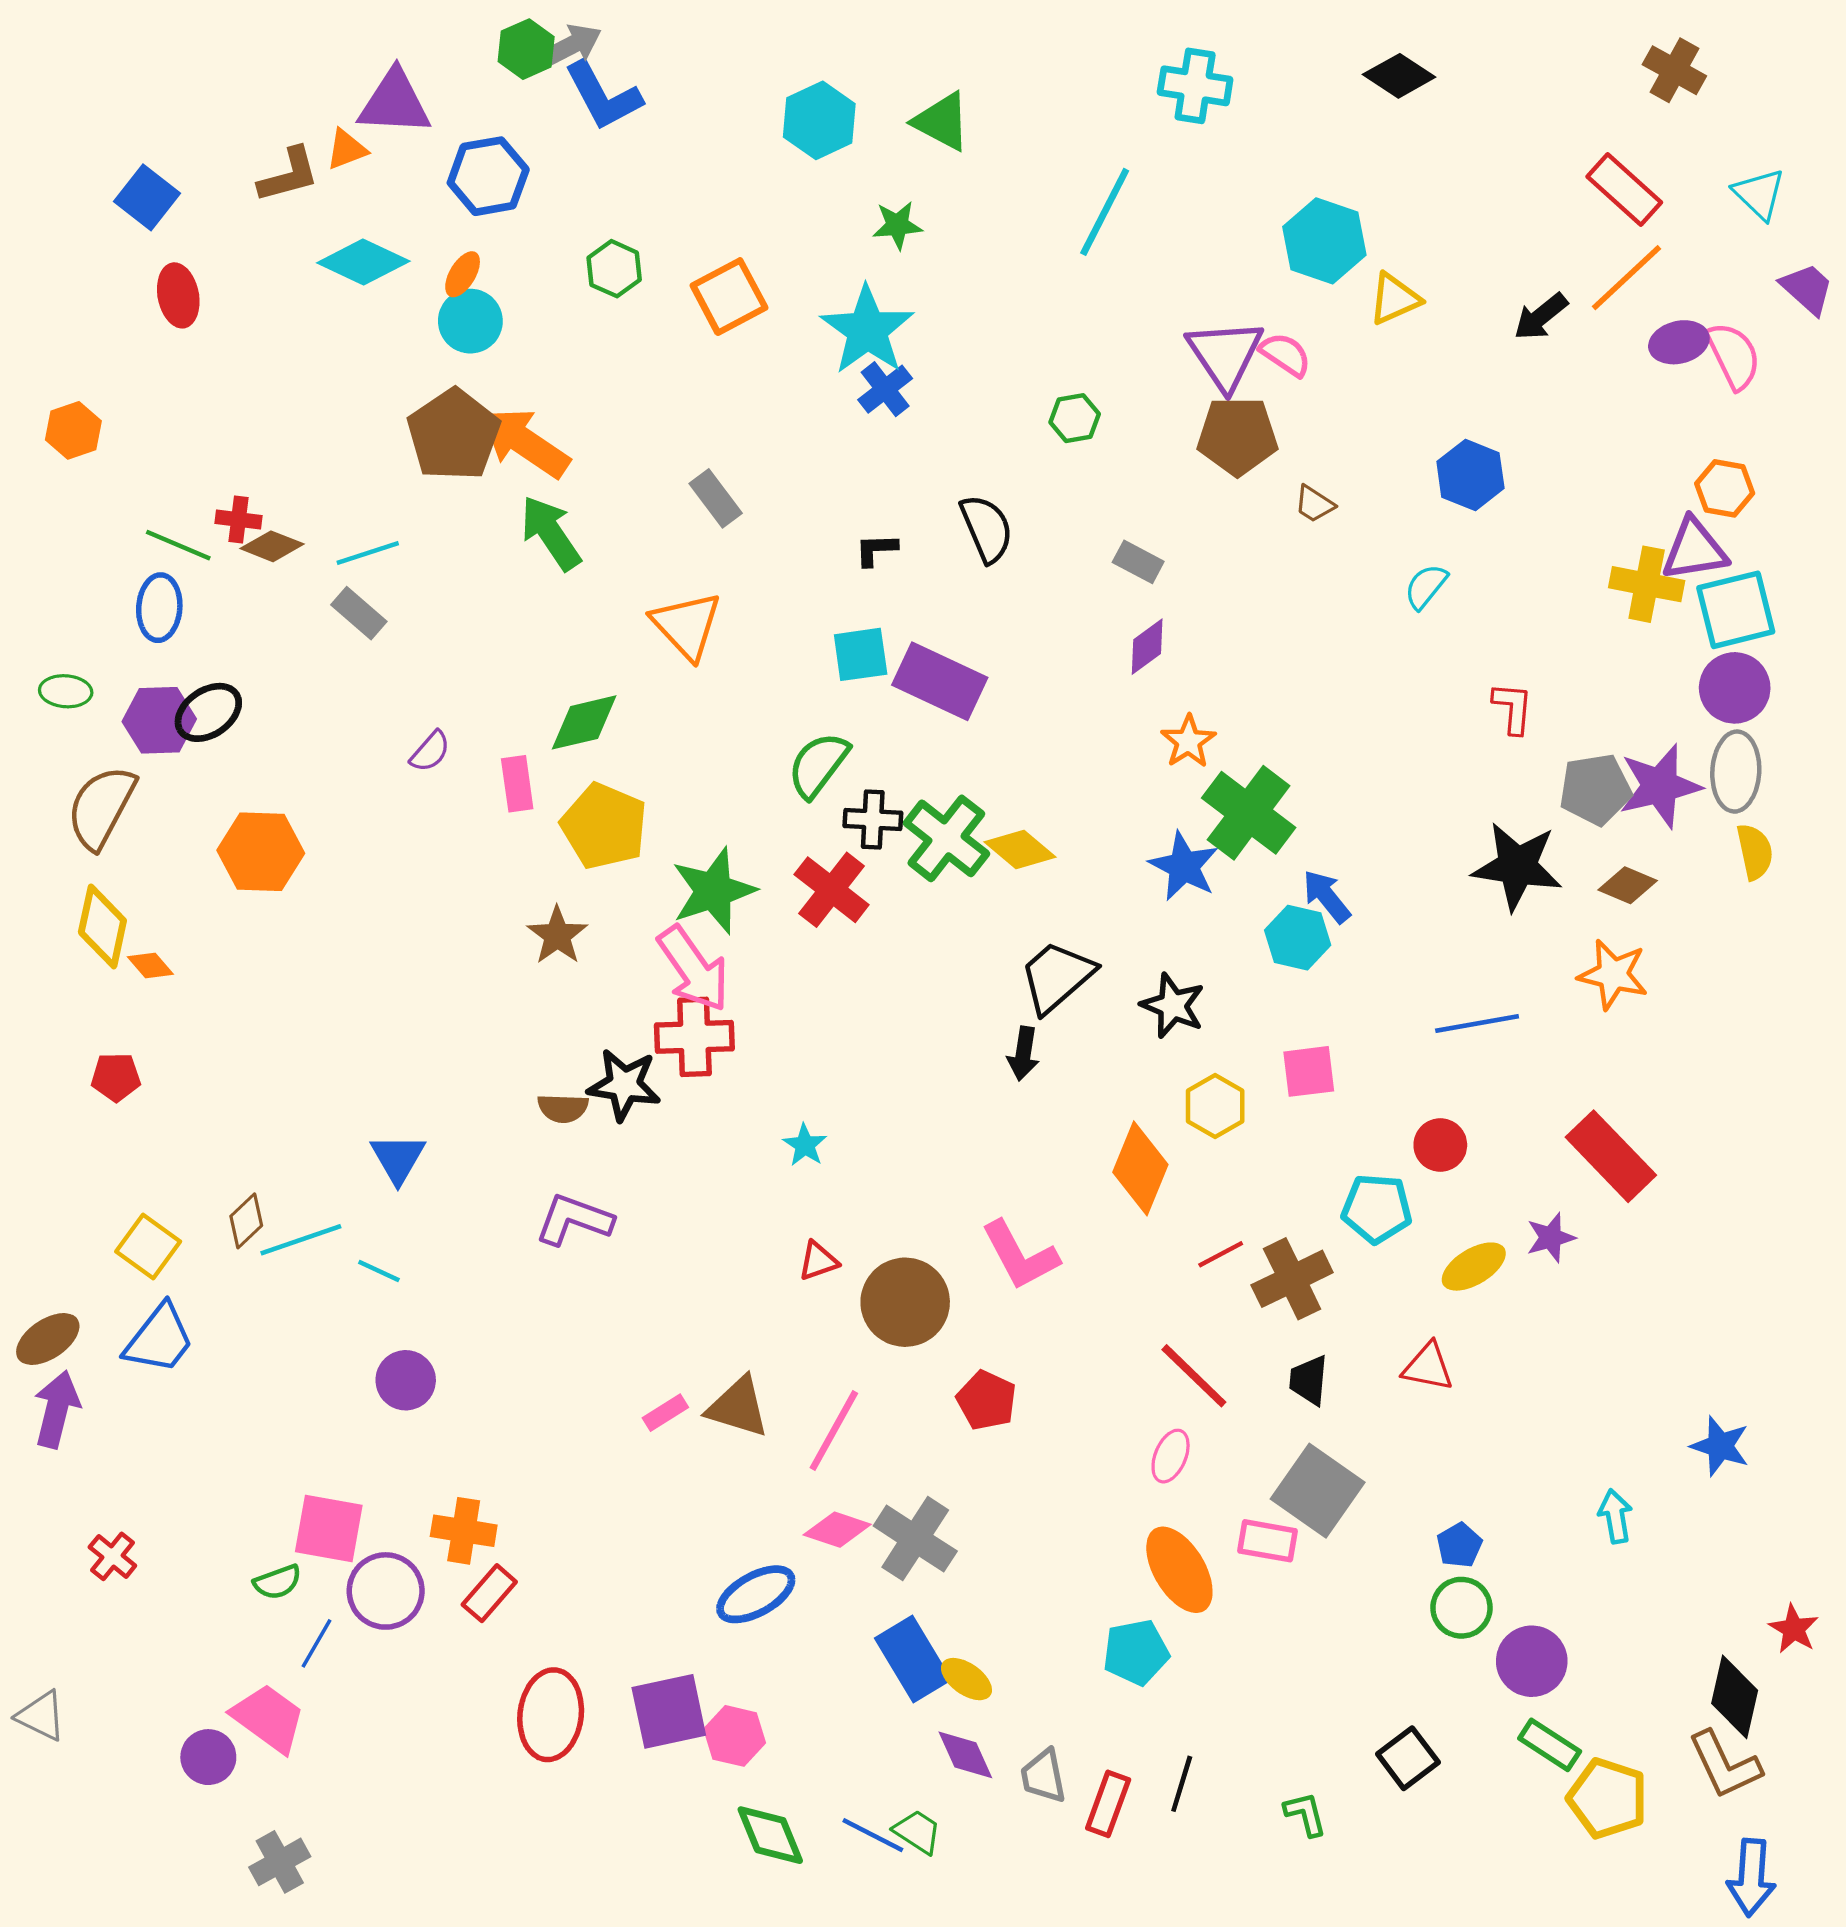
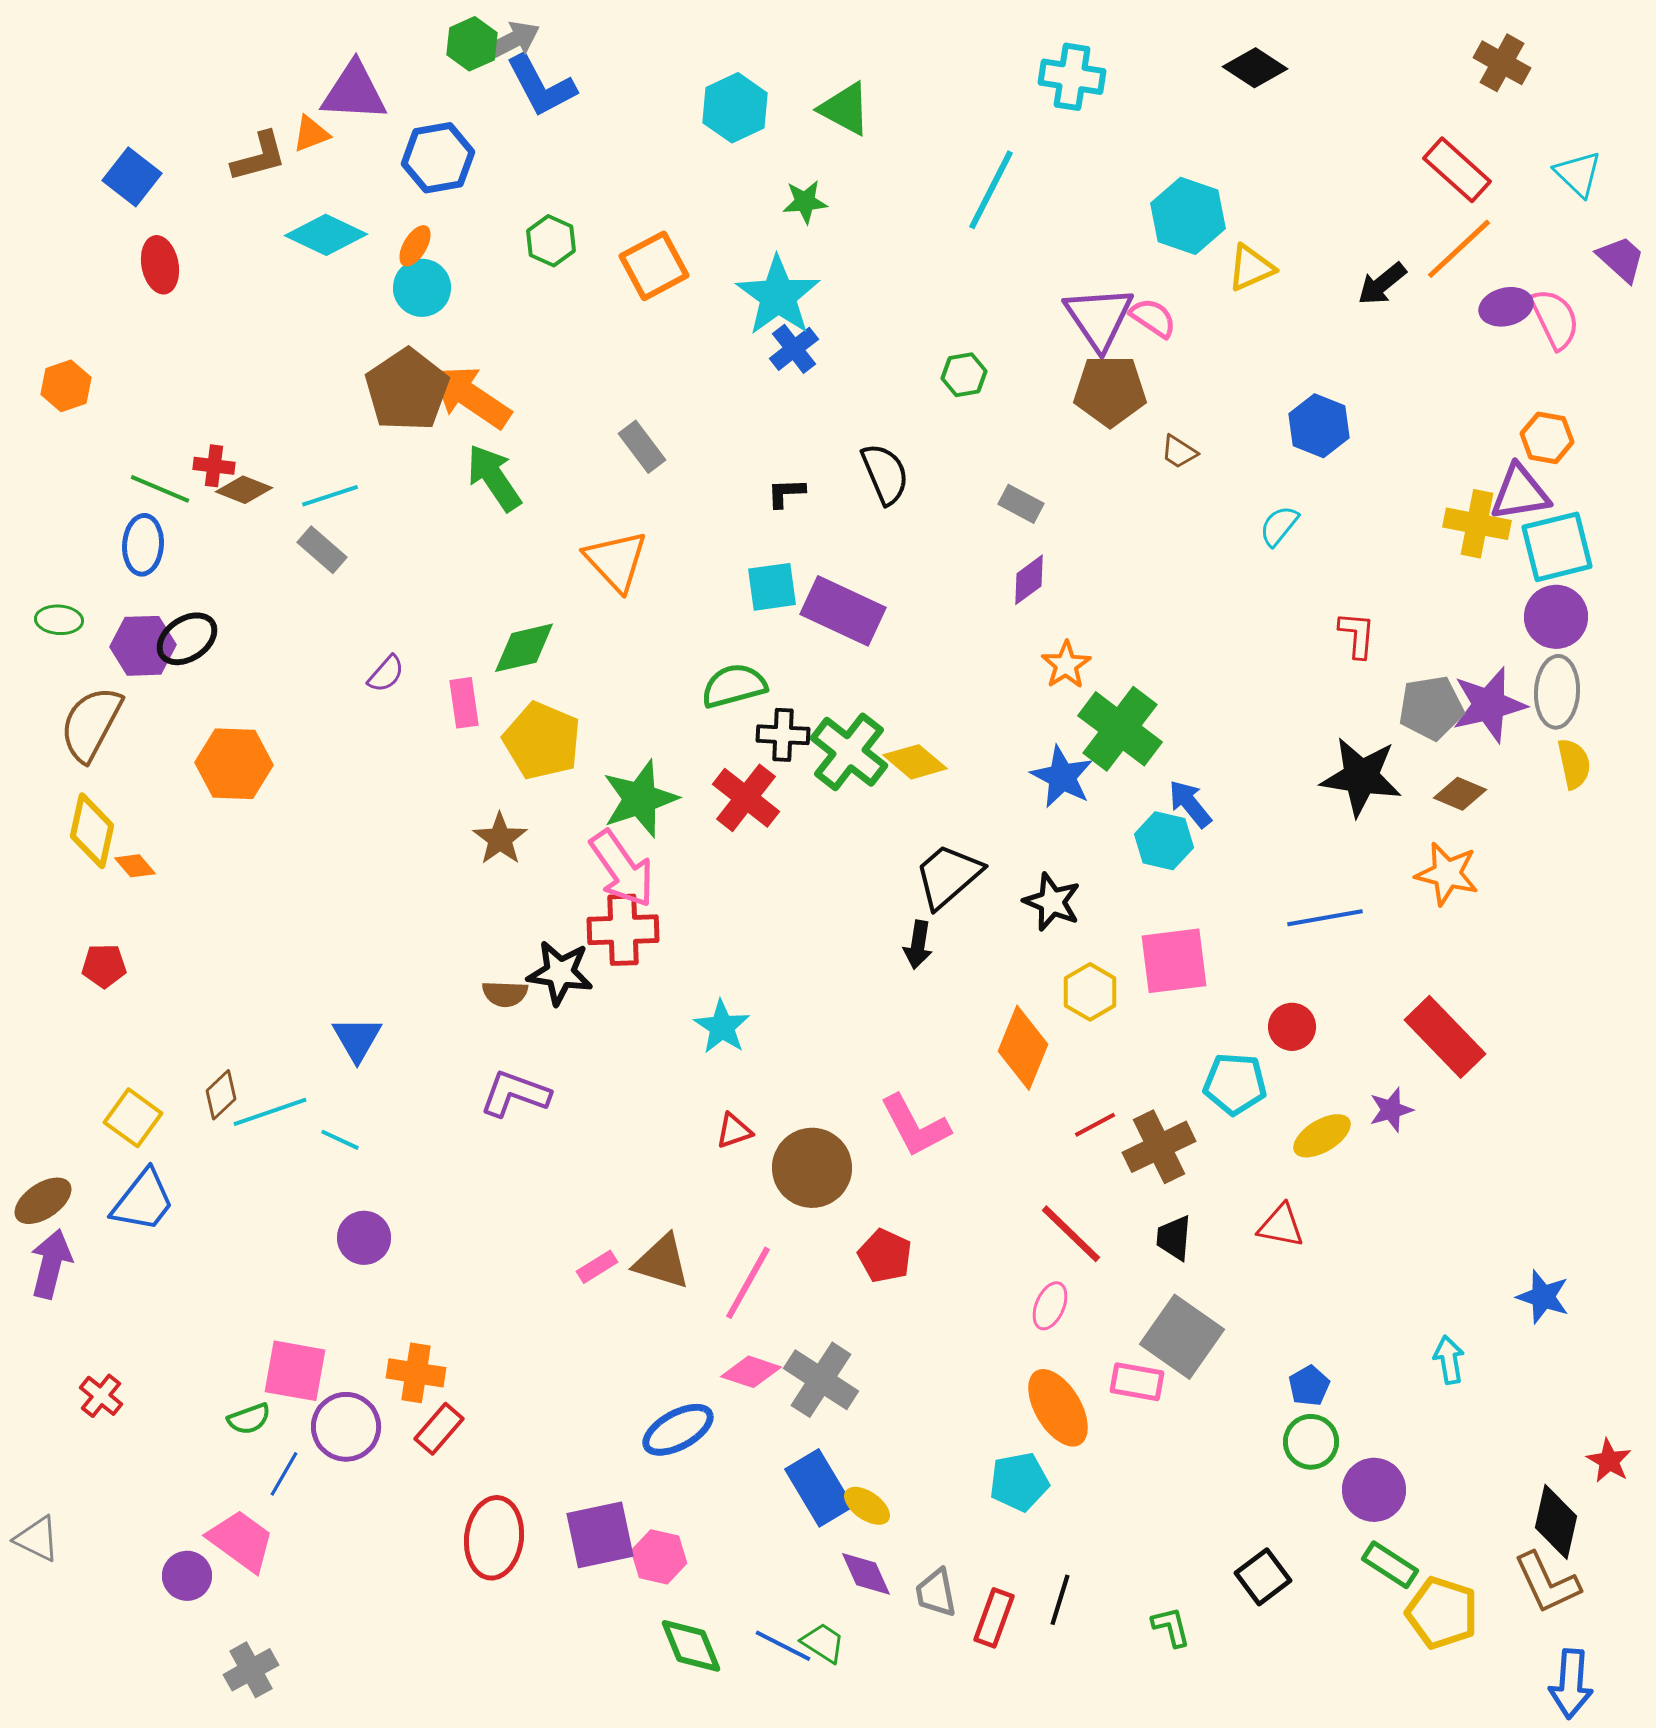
green semicircle: (818, 765) -> (734, 686), turned 38
pink square: (1309, 1071) -> (1174, 961), size x1.4
cyan star: (805, 1145) -> (722, 1027), size x1.4

